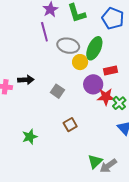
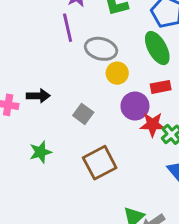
green ellipse: (94, 48) -> (157, 48), moved, turned -55
brown square: (70, 125) -> (100, 163), size x1.6
green star: (30, 137) -> (40, 152), moved

